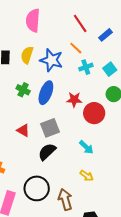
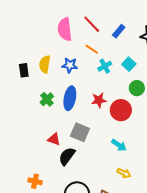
pink semicircle: (33, 20) -> (65, 29), moved
blue star: (51, 60) -> (70, 65), size x0.7
green cross: (23, 90) -> (47, 99), turned 32
gray square: (50, 128) -> (80, 132), turned -36
black semicircle: (47, 152) -> (67, 156), moved

